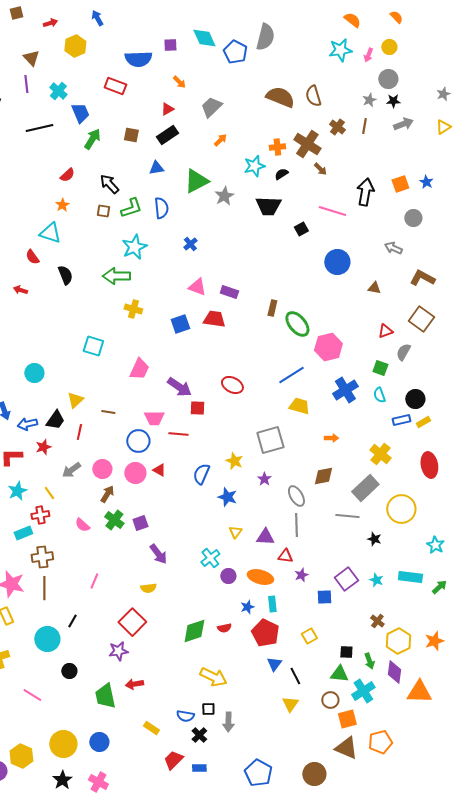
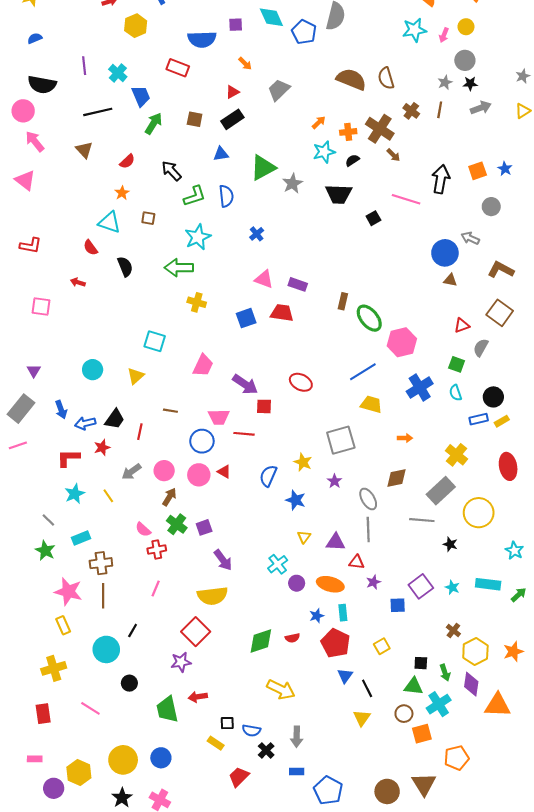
brown triangle: (31, 58) -> (84, 150), moved
orange arrow: (220, 140) -> (319, 122), moved
brown square: (103, 211) -> (148, 218), moved
blue circle: (337, 262) -> (445, 253), moved
yellow triangle: (75, 400) -> (136, 376), moved
red cross: (40, 515) -> (157, 550), moved
yellow semicircle: (148, 588) -> (212, 596), size x1.8
black square: (208, 709) -> (227, 723), moved
brown triangle: (346, 748) -> (424, 784), moved, turned 35
blue rectangle: (199, 768) -> (297, 771), moved

